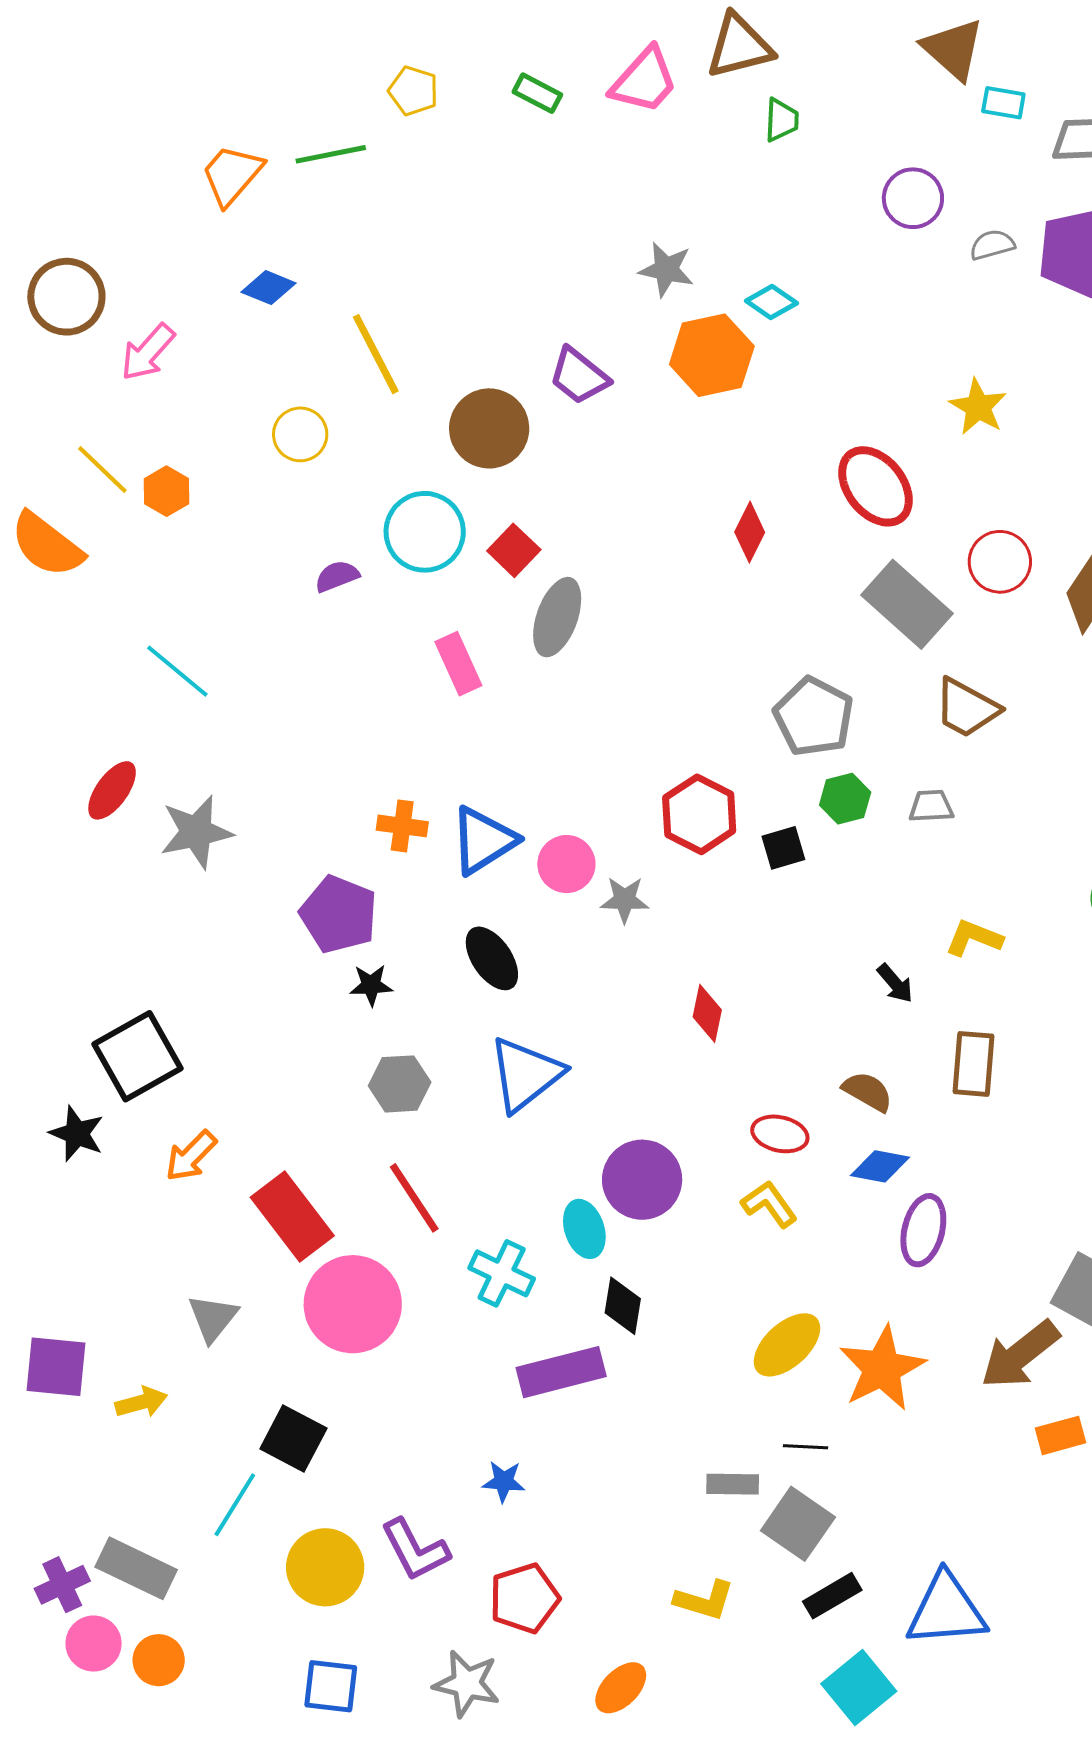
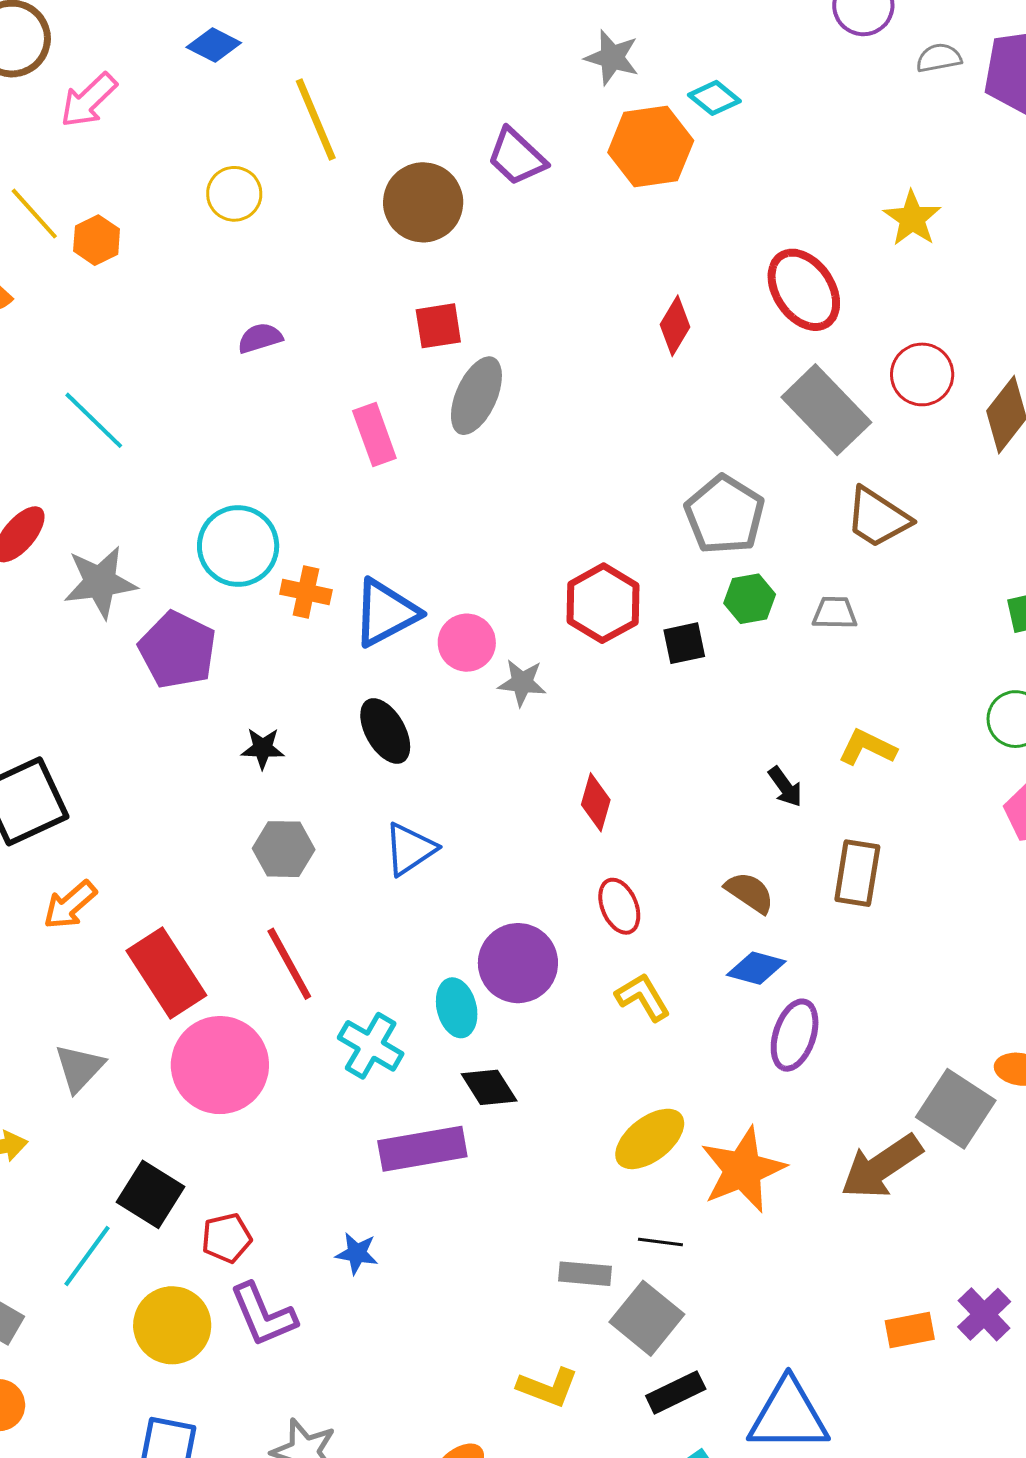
cyan circle: (425, 532) -> (238, 546), moved
red square: (514, 550) -> (438, 326), turned 33
purple pentagon: (339, 914) -> (177, 650), moved
blue triangle: (526, 1074) -> (410, 849), size x0.7
red ellipse: (780, 1134) -> (619, 906), moved, turned 50
black diamond: (623, 1306) -> (489, 1087), turned -46
orange rectangle: (1060, 1435) -> (910, 1330), moved
red pentagon: (524, 1598) -> (227, 1238), moved, size x0.7

